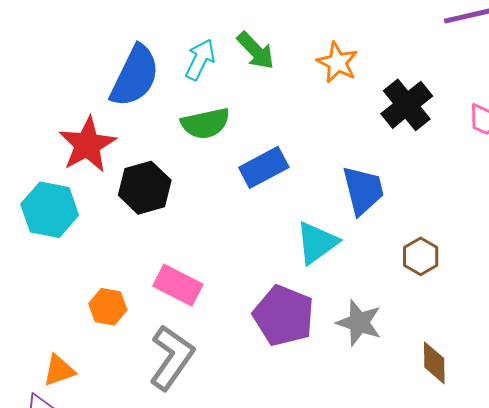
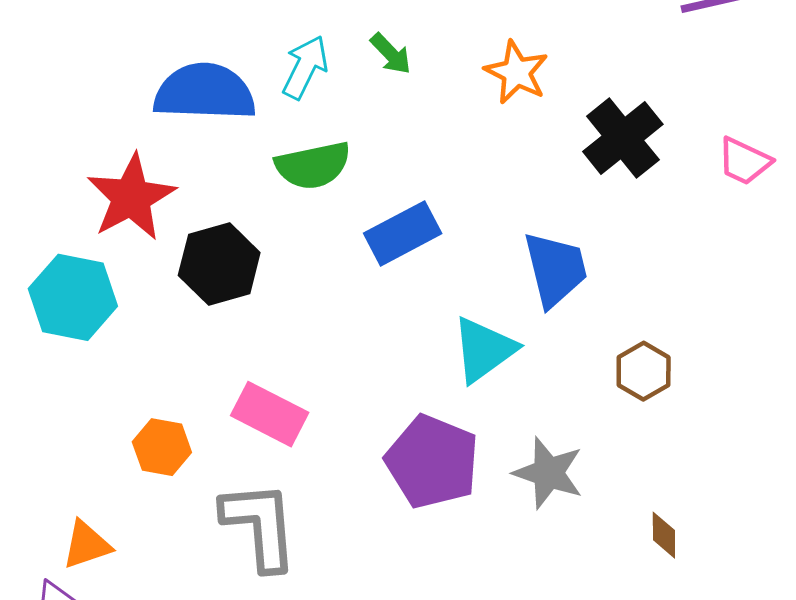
green arrow: (256, 51) -> (391, 54), size x0.7
blue semicircle: (135, 76) -> (205, 92), turned -114
gray L-shape: (172, 358) -> (260, 526), turned -40
brown diamond: (434, 363) -> (664, 535), size x0.7

